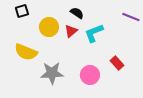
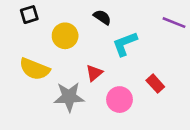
red triangle: (71, 31) -> (94, 73), moved

